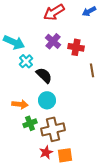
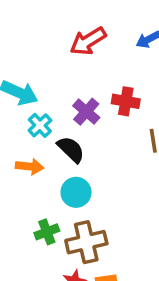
purple cross: (53, 41) -> (86, 112), moved
orange arrow: (20, 104) -> (30, 167), moved

